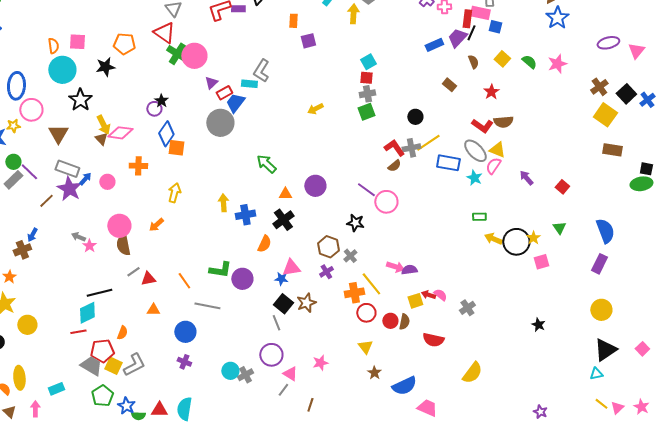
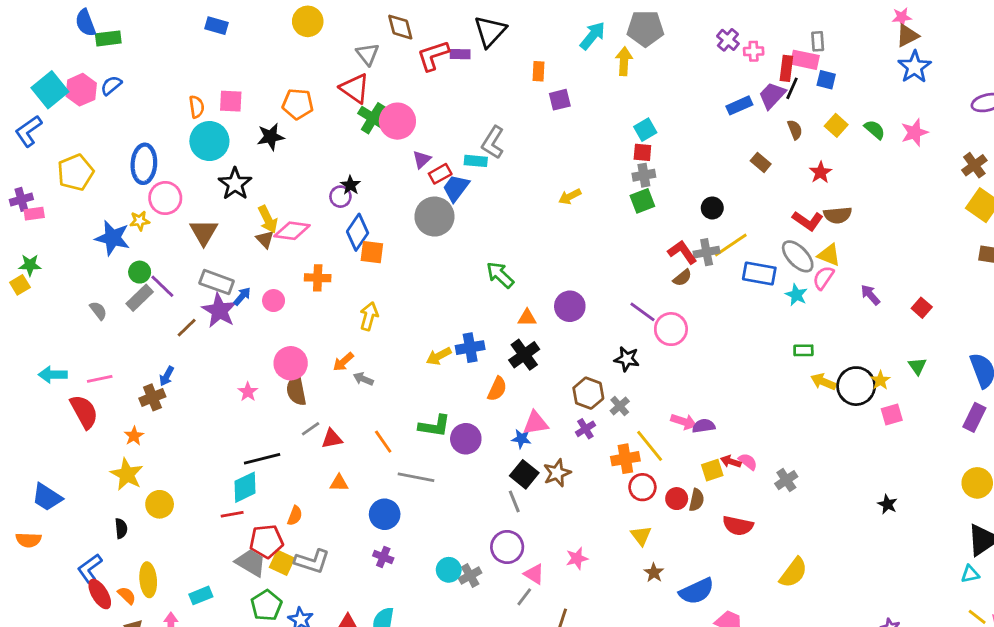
yellow arrow: (223, 203) -> (439, 356), moved, turned -114
gray arrow: (78, 237) -> (363, 379), moved
gray L-shape: (134, 365) -> (312, 561), turned 45

